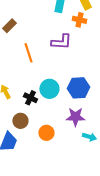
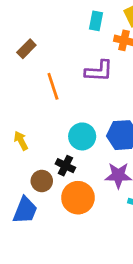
black cross: (30, 98) -> (65, 166), moved
orange circle: (46, 133) -> (78, 198), size x1.5

